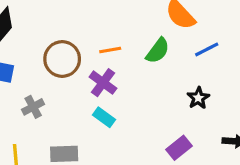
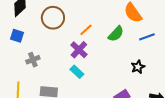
orange line: (110, 50) -> (86, 30), turned -40
brown circle: (62, 59) -> (53, 18), moved

